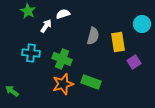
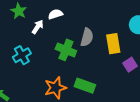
cyan cross: (31, 53) -> (22, 55), turned -36
green cross: (62, 59) -> (66, 50), moved

